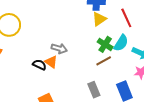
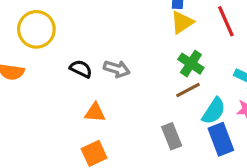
cyan semicircle: (121, 43) -> (214, 111), moved
orange triangle: (51, 62) -> (95, 113), moved, turned -32
black semicircle: (39, 65) -> (81, 69), moved

